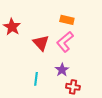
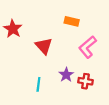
pink L-shape: (65, 42) -> (88, 47), moved
red cross: (73, 87) -> (85, 81), moved

